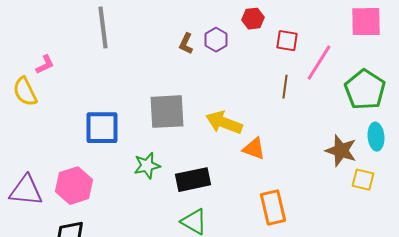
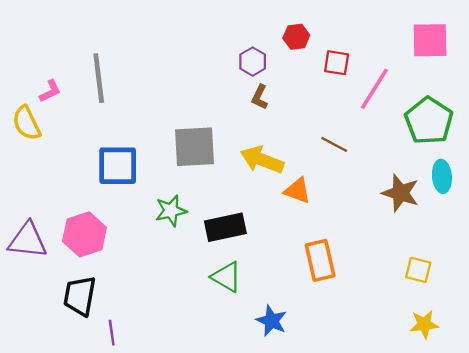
gray line: (103, 28) -> (99, 78), moved
brown L-shape: (186, 44) -> (260, 97), moved
brown line: (285, 87) -> (334, 144), moved, turned -70
yellow square: (363, 180) -> (418, 270), moved

